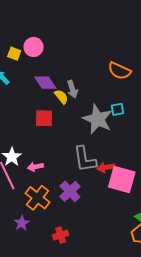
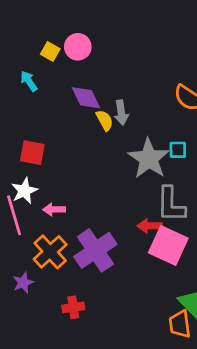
red square: (44, 118) -> (32, 153), moved
gray L-shape: (85, 159) -> (171, 204), moved
purple cross: (70, 191) -> (95, 250), size x1.4

